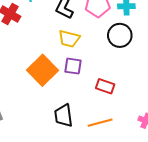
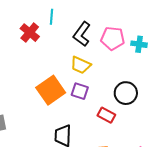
black circle: (120, 35) -> (126, 93), moved

